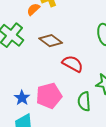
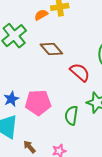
red semicircle: (73, 64) -> (80, 72), moved

